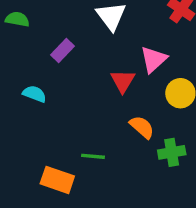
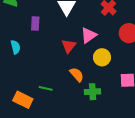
purple rectangle: (62, 51) -> (35, 23), turned -48
cyan semicircle: (34, 94) -> (16, 47), turned 48

